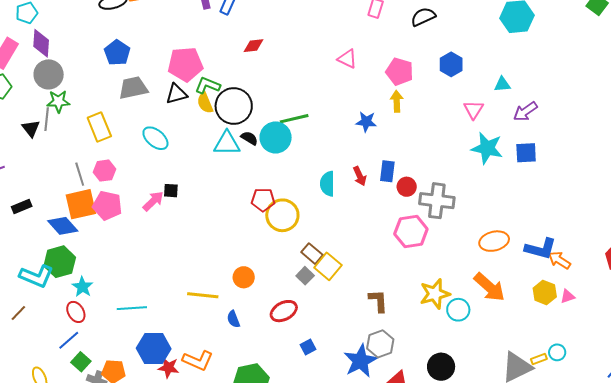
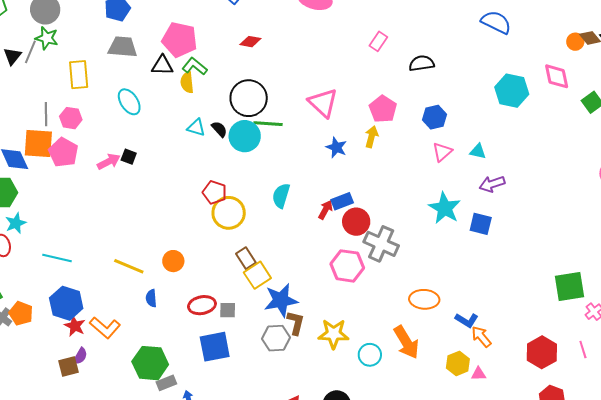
pink triangle: (347, 59) -> (323, 103), moved, size x1.5
black circle: (234, 106) -> (249, 98), moved
pink triangle: (474, 110) -> (442, 152), moved
cyan triangle: (227, 143) -> (196, 128), size x0.7
blue rectangle: (387, 171) -> (342, 201), turned 45
red arrow: (360, 176) -> (326, 210), moved, turned -144
red circle: (407, 187) -> (356, 222), size x1.4
blue L-shape: (541, 249) -> (467, 320), size x0.7
gray square: (305, 276) -> (228, 310), moved, turned 30
yellow star: (435, 294) -> (334, 334), moved
gray hexagon: (380, 344) -> (276, 338), moved
blue square: (308, 347) -> (215, 347), size x2.0
blue star: (360, 361) -> (281, 300), moved

